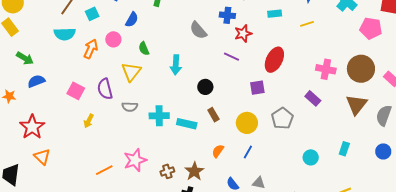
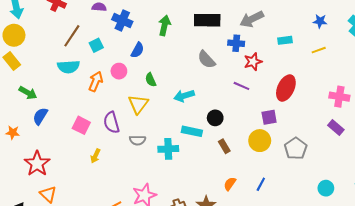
cyan arrow: (176, 65) -> (184, 96), turned 72
blue semicircle: (36, 81) -> (40, 116), turned -36
purple rectangle: (313, 98) -> (336, 128), moved
yellow circle: (247, 123) -> (260, 141), moved
cyan rectangle: (187, 124) -> (192, 131), moved

